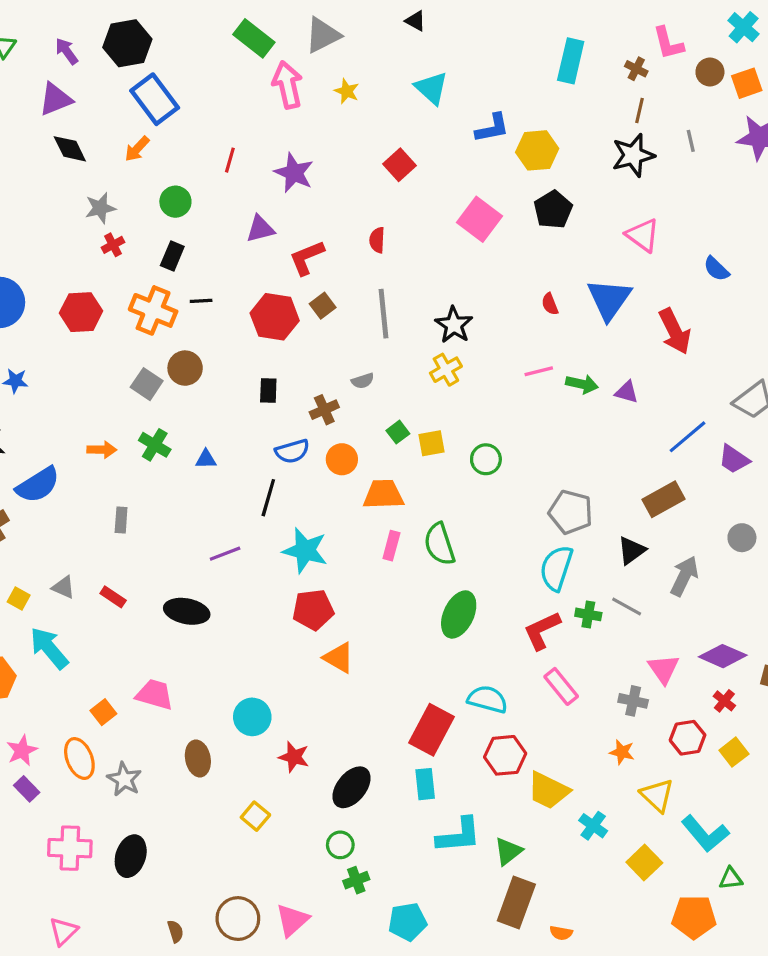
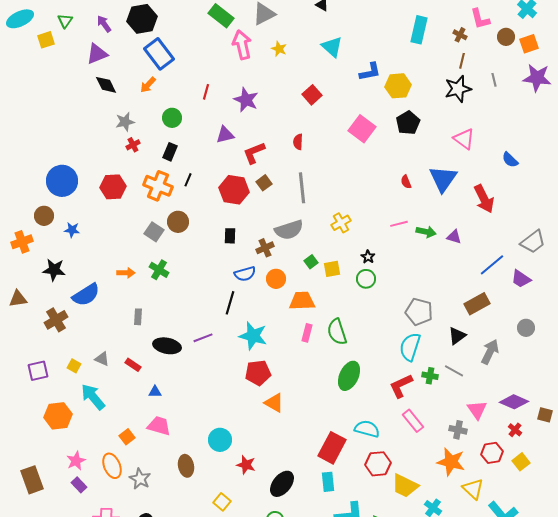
black line: (201, 301) -> (188, 180), turned -64
black star: (454, 325) -> (368, 257), moved, size x0.6
gray semicircle: (363, 381) -> (289, 230), size x2.0
blue triangle: (206, 459) -> (155, 392), moved
black ellipse: (187, 611) -> (167, 346), moved
orange star: (622, 752) -> (451, 462), size x1.8

